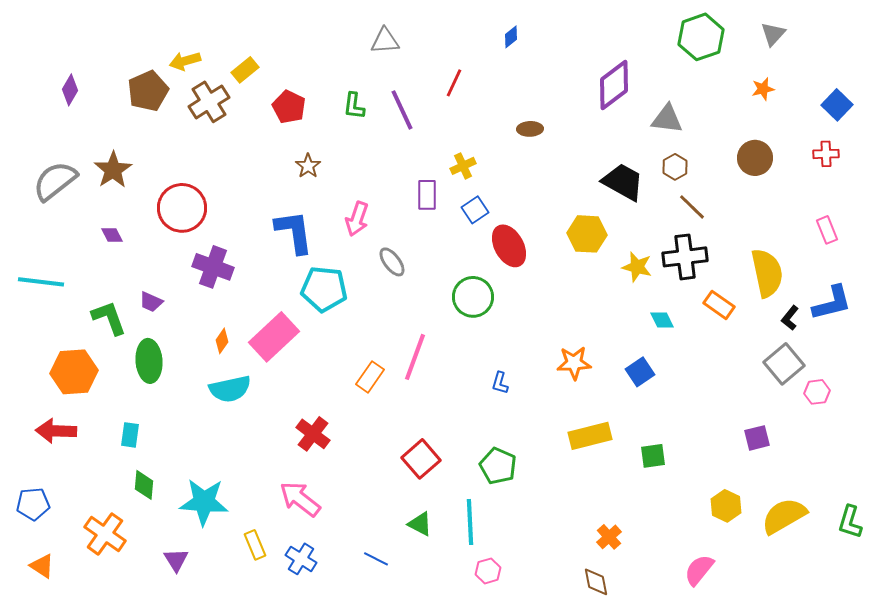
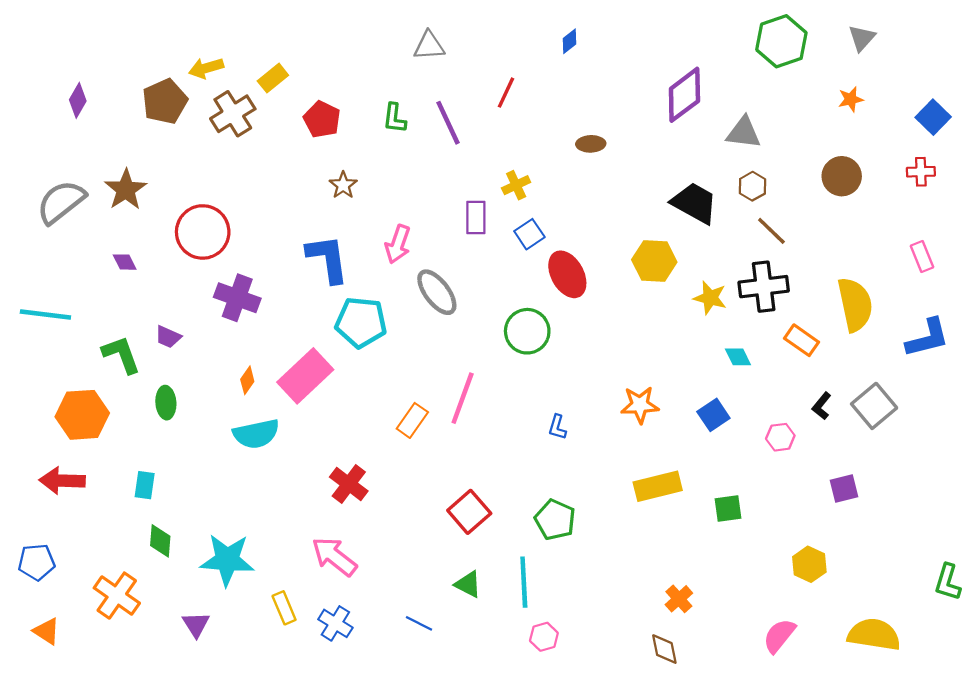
gray ellipse: (392, 262) -> (437, 292), size x1.4
black L-shape: (790, 318) -> (822, 406), moved
green ellipse: (149, 361) -> (166, 403), size x0.7
pink hexagon: (817, 392) -> (780, 437), moved
yellow semicircle: (784, 516) -> (874, 635), moved, turned 39

